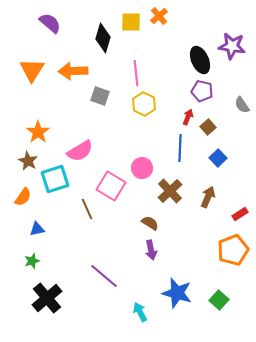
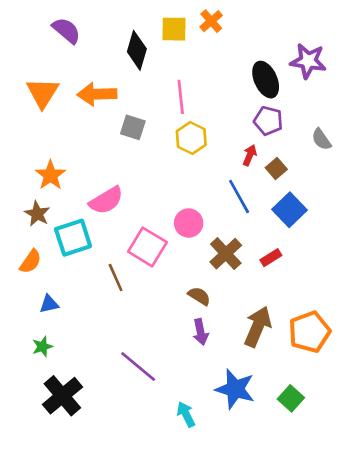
blue line: (180, 148) -> (239, 196), turned -32
blue square: (218, 158) -> (290, 210), size x1.4
brown arrow: (208, 197) -> (258, 327), moved, size x1.4
red rectangle: (240, 214) -> (271, 258), moved

